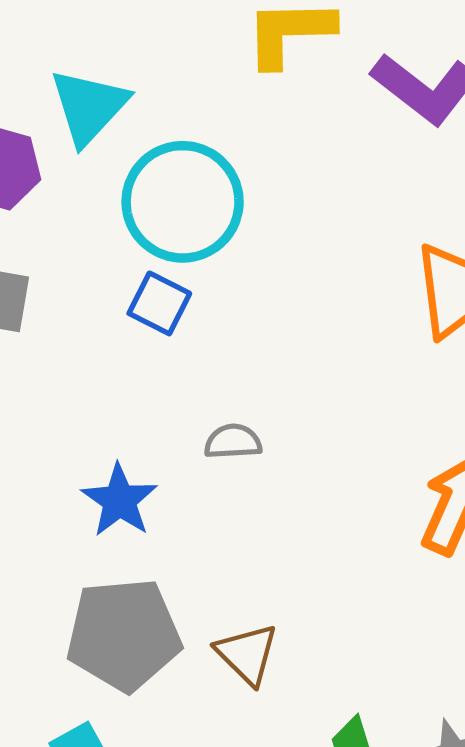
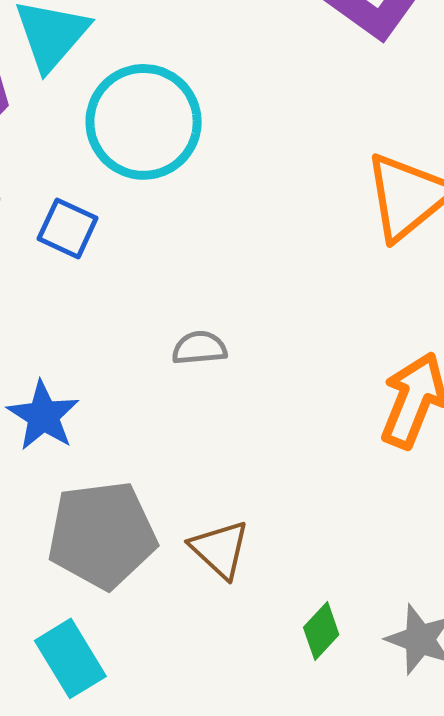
blue square: (159, 303) -> (68, 228), moved
blue star: (119, 500) -> (43, 416), moved

